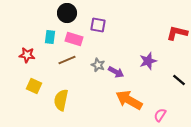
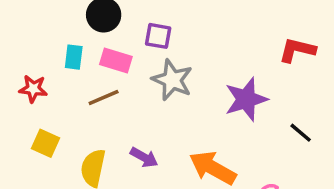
purple star: (148, 61) -> (246, 99), size x1.4
gray star: (98, 65) -> (172, 80), moved, size x1.6
purple arrow: (116, 72) -> (144, 157), moved

